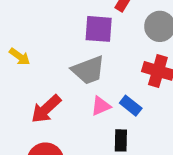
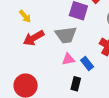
red arrow: (46, 109) -> (34, 38), moved

